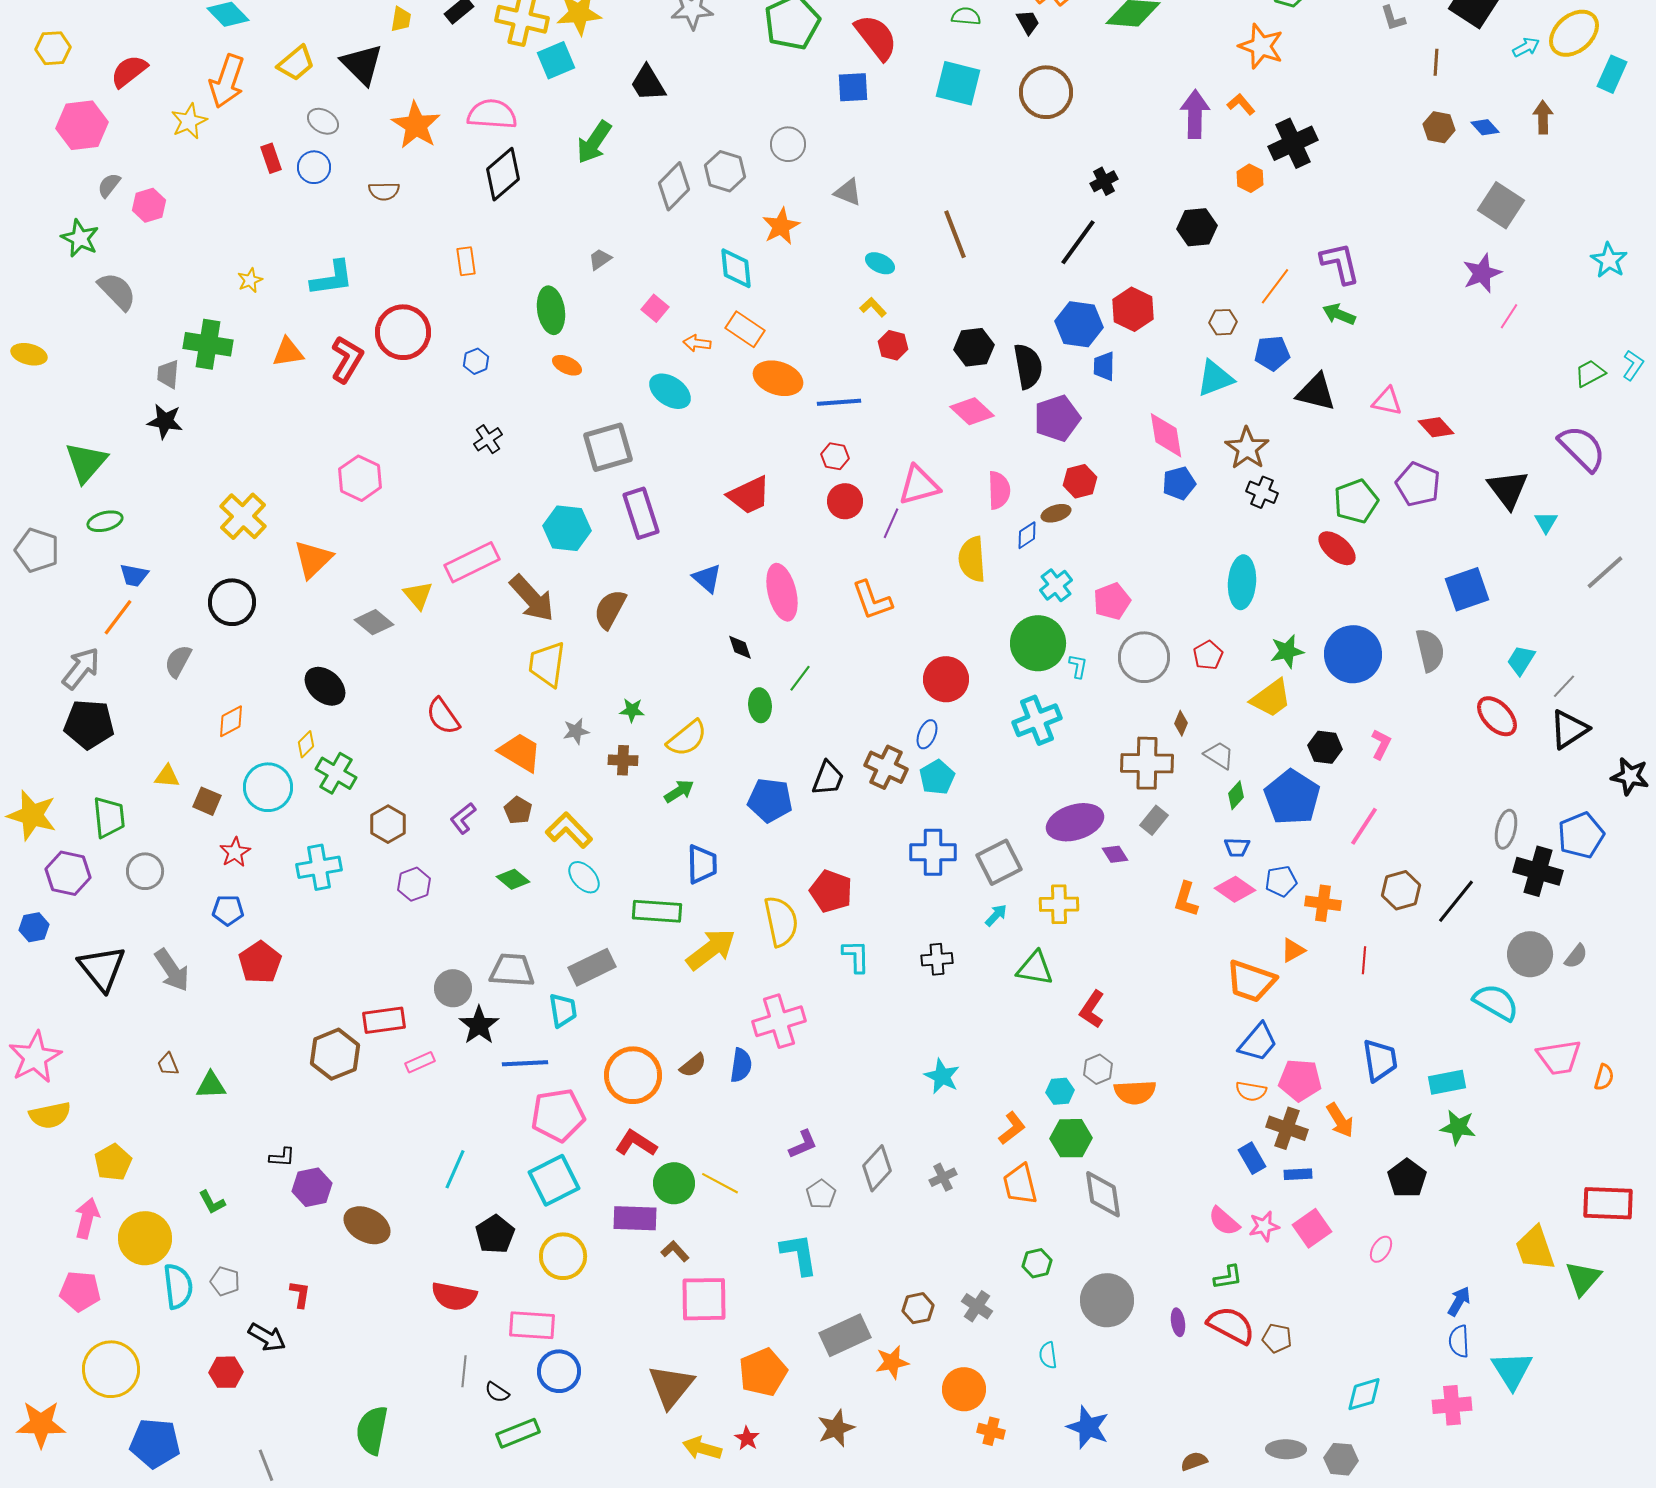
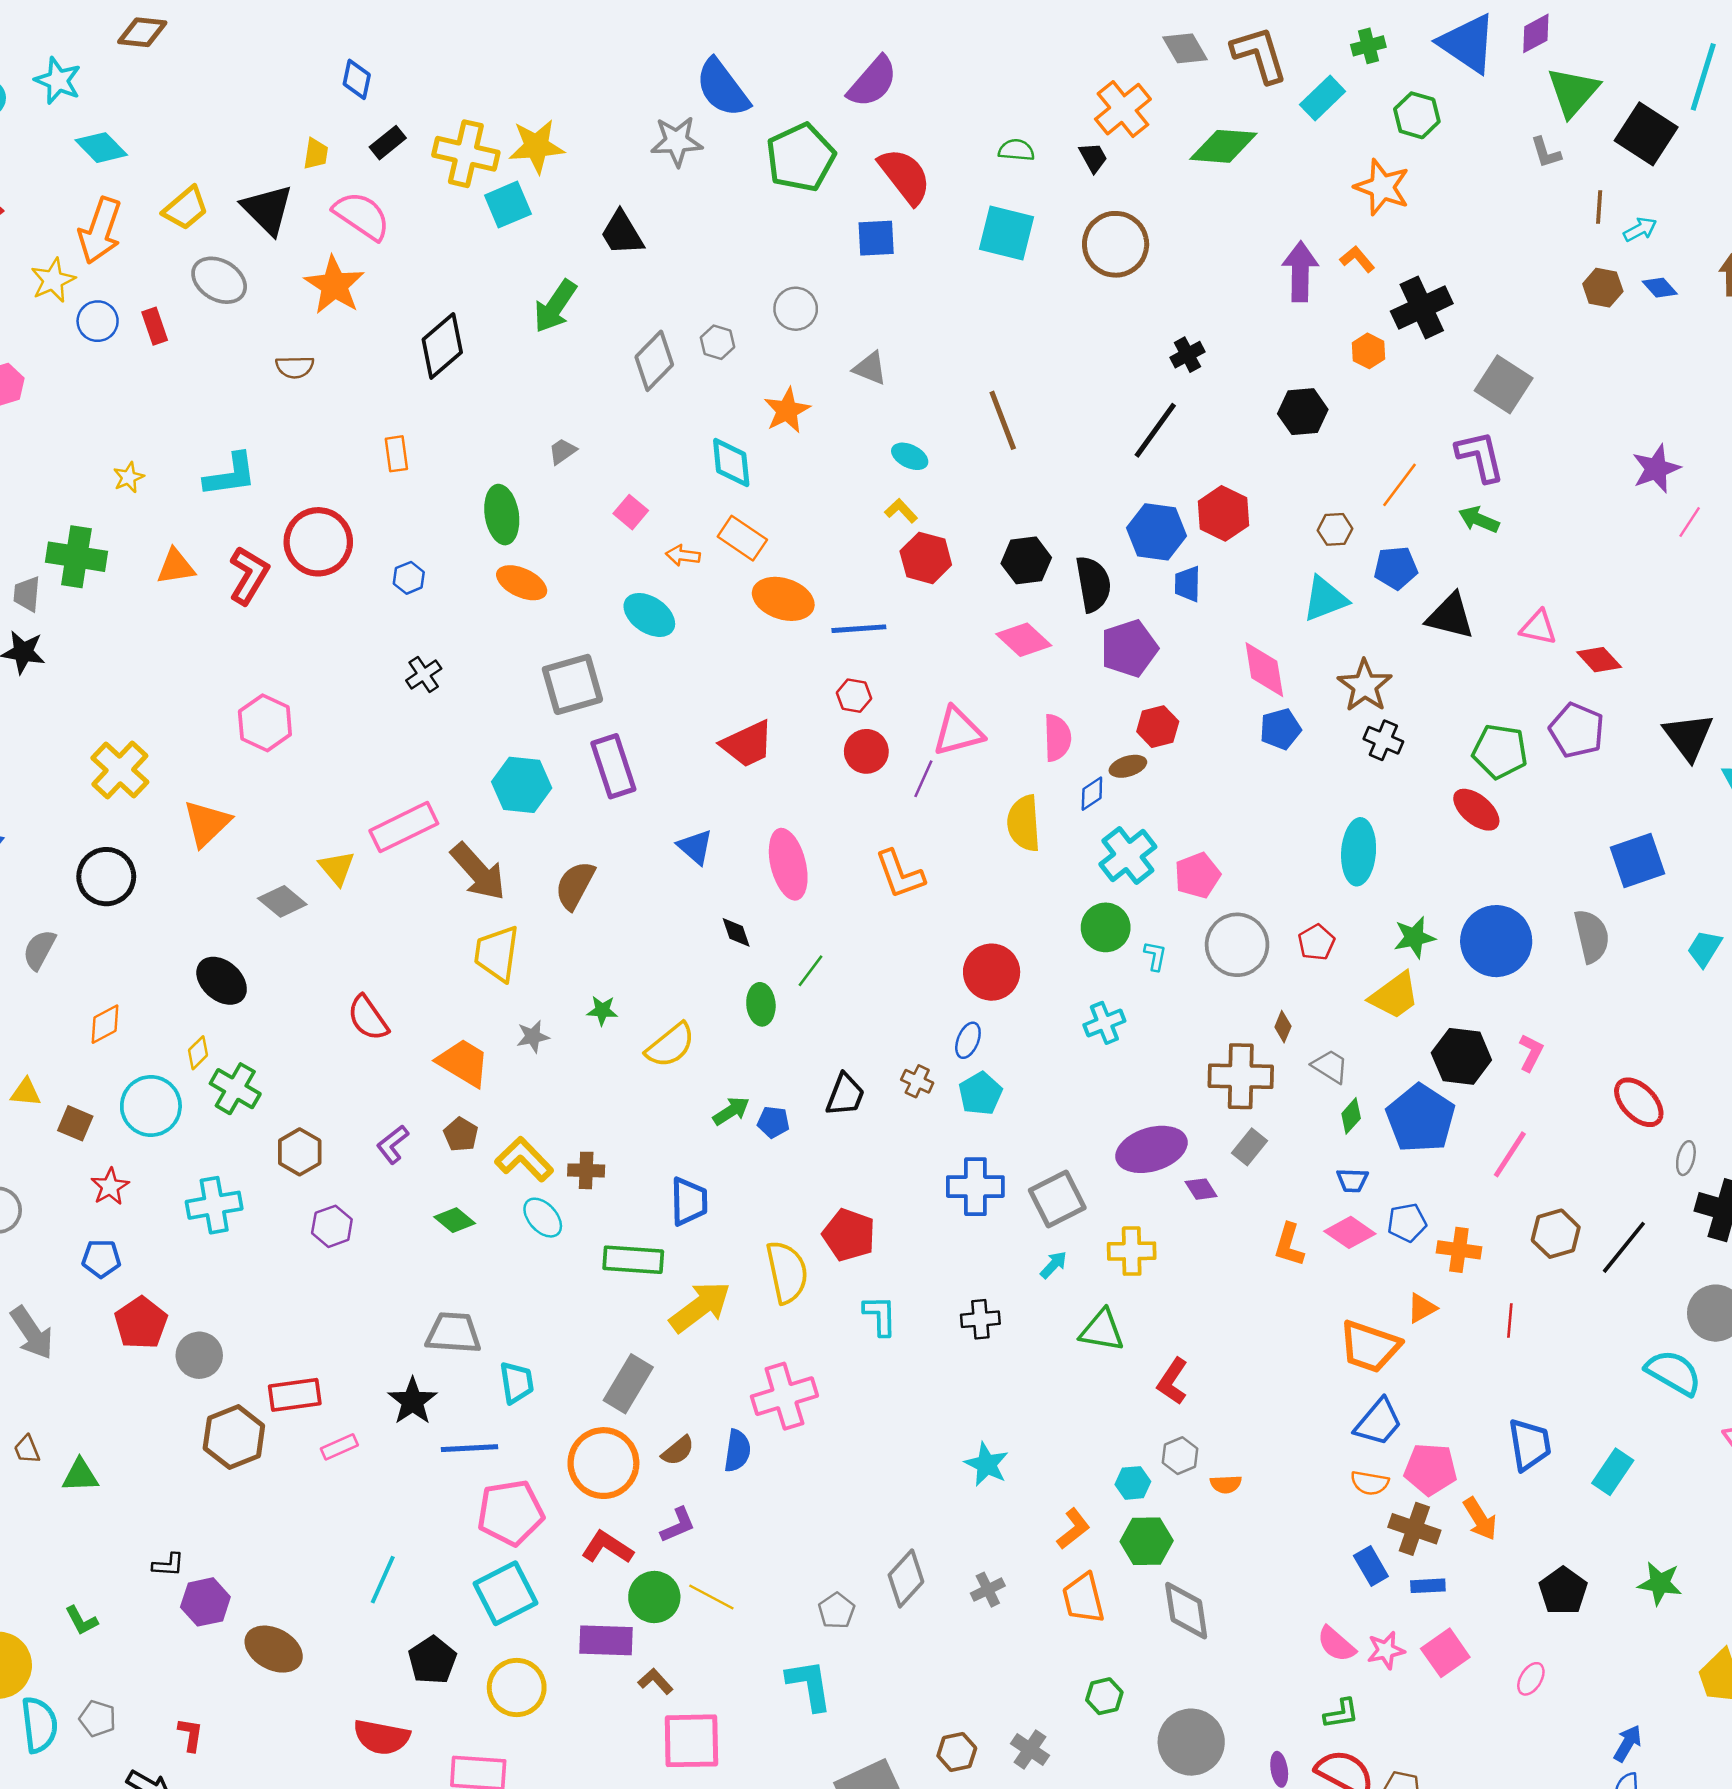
cyan arrow: (1526, 47) -> (1640, 229), moved
pink semicircle: (492, 114) -> (362, 216), moved, turned 30
gray ellipse: (323, 121) -> (219, 280), size x1.4
blue circle: (314, 167) -> (98, 321), moved
gray hexagon: (725, 171) -> (718, 342), size x0.7
gray square: (1501, 205) -> (1504, 384), moved
red hexagon: (893, 345) -> (926, 558), size x1.4
orange ellipse: (567, 365) -> (522, 583), size x1.4
green pentagon: (1356, 501) -> (1500, 751), turned 30
cyan cross: (1056, 585) -> (1128, 856), size x1.4
green circle: (1038, 643) -> (1106, 927), size x0.7
red ellipse: (1497, 716) -> (1639, 1102), moved
cyan cross: (1037, 720) -> (1104, 1023), size x0.7
black hexagon: (1325, 747) -> (1461, 1056), size x1.4
brown cross: (623, 760) -> (586, 1170), moved
brown cross: (886, 767) -> (917, 1081), size x0.6
green arrow: (679, 791) -> (731, 1111), moved
blue pentagon: (770, 800) -> (773, 1122), size x0.6
gray ellipse: (1506, 829) -> (1686, 1158), size x0.7
gray rectangle: (592, 967) -> (628, 1384), moved, turned -33
gray circle: (453, 988) -> (199, 1355), moved
cyan rectangle: (1447, 1082) -> (1613, 1472), turned -45
orange semicircle: (1135, 1092) -> (1226, 1484), size x0.6
green star: (1458, 1127) -> (1660, 1583), moved
purple L-shape: (803, 1144) -> (678, 1525), moved

